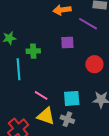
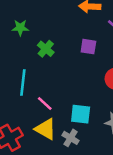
green cross: (33, 51) -> (46, 49), turned 32
cyan line: (18, 69) -> (23, 83), moved

